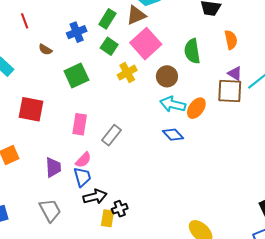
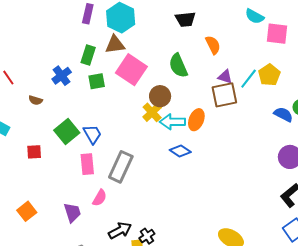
brown triangle: (136, 15) -> (115, 45), turned 30
green square: (109, 46) -> (97, 81), turned -30
yellow cross: (127, 73) -> (152, 112), moved
green square: (76, 75) -> (67, 131), moved
red square: (31, 109) -> (34, 152), moved, size x0.6
gray rectangle: (112, 135) -> (121, 167), size x1.4
blue trapezoid: (82, 177) -> (92, 134), moved

